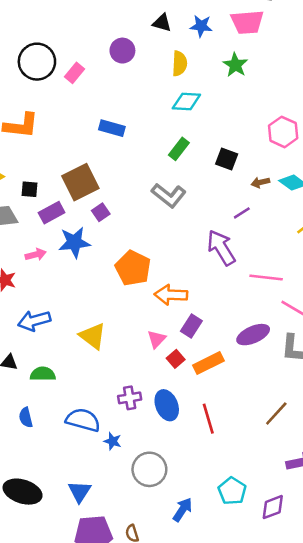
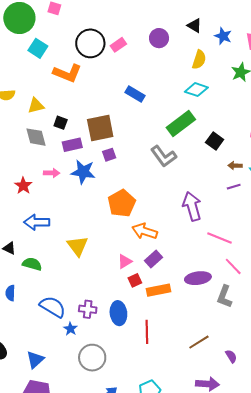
black circle: (37, 62) -> (90, 43), moved
green rectangle: (179, 149) -> (181, 124), size x1.6
purple line: (242, 213) -> (234, 187), moved
purple cross: (130, 398) -> (88, 309), moved

